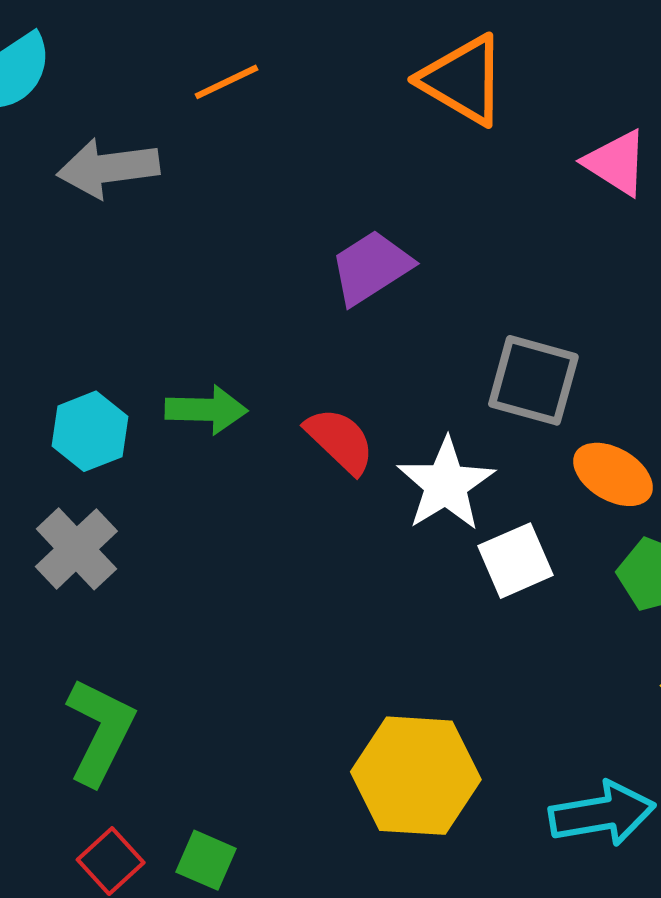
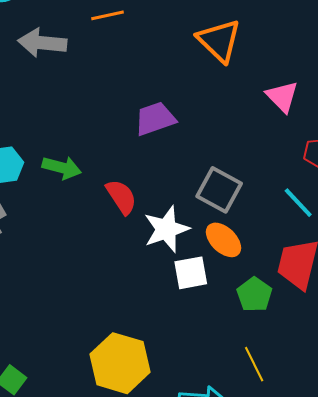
orange ellipse: (613, 474) -> (223, 240), moved

